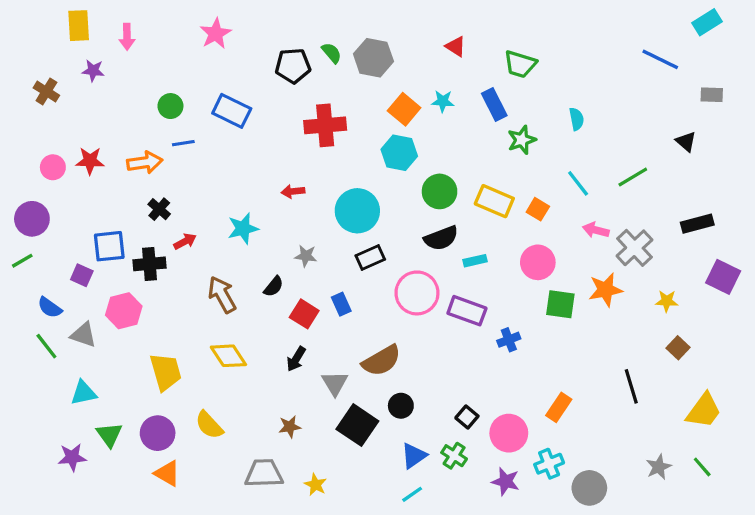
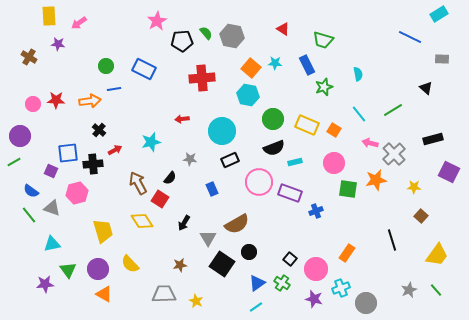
pink star: (216, 34) -> (157, 21), moved
pink arrow: (127, 37) -> (79, 23), turned 56
red square: (304, 314) -> (160, 199), moved

